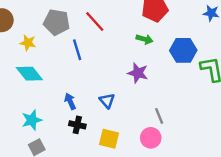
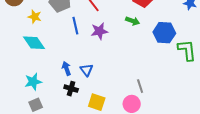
purple star: (138, 73) -> (99, 31), moved, turned -30
blue triangle: (107, 101) -> (86, 70), moved

